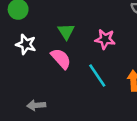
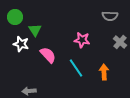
green triangle: (66, 31) -> (35, 30), moved

